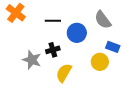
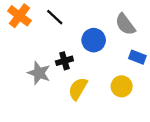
black line: (53, 21) -> (55, 17), moved, turned 42
yellow circle: (100, 62) -> (122, 86), moved

